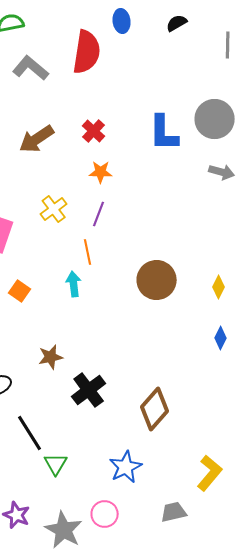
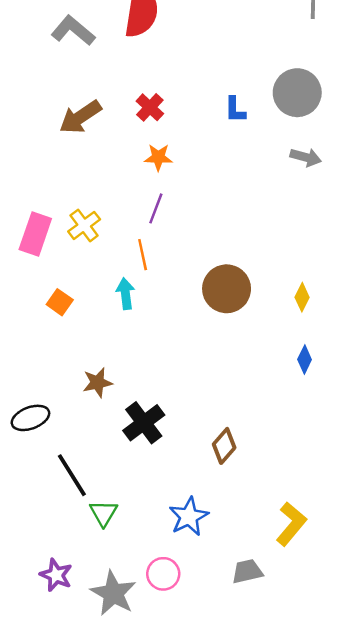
blue L-shape: (164, 133) -> (235, 110), size x0.6
yellow cross: (54, 209) -> (84, 225), moved
brown diamond: (155, 409) -> (224, 446), size x0.7

